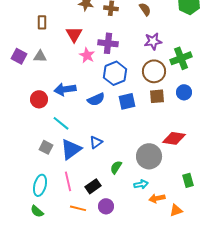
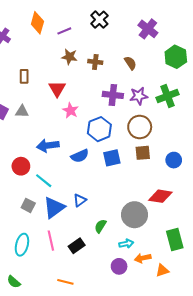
purple cross: (108, 43) -> (113, 95), moved
green cross: (181, 58) -> (168, 96), moved
blue circle: (184, 92) -> (174, 160), moved
red circle: (39, 99) -> (21, 166), moved
green rectangle: (188, 180) -> (175, 240), size x1.5
purple circle: (106, 206) -> (119, 266), moved
orange line: (78, 208) -> (65, 282), moved
green semicircle: (37, 211) -> (14, 282), moved

